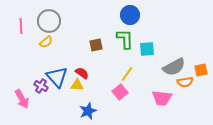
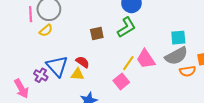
pink line: (21, 26) -> (31, 14), moved
green L-shape: (125, 39) -> (126, 27), turned 60
cyan square: (147, 49) -> (178, 38), moved
pink trapezoid: (162, 98) -> (146, 59), moved, turned 50

